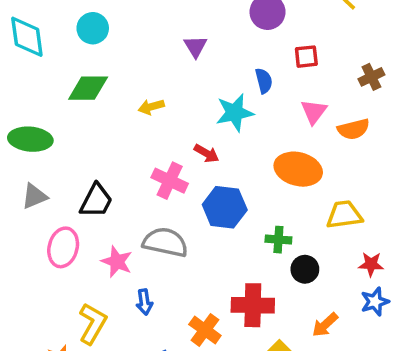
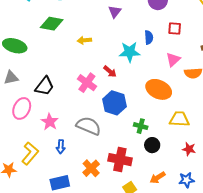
gray semicircle: (165, 242) -> (89, 126), moved
blue star: (375, 302) -> (186, 180), moved

